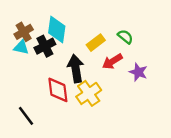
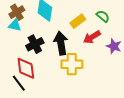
black cross: (45, 46) -> (35, 44), moved
red diamond: (58, 90) -> (26, 68), moved
yellow cross: (89, 93) -> (72, 64), turned 35

